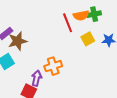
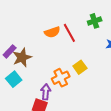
orange semicircle: (81, 15) -> (52, 32), moved
yellow square: (88, 39) -> (80, 67), moved

